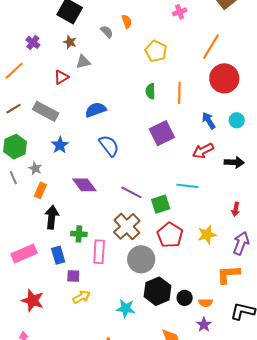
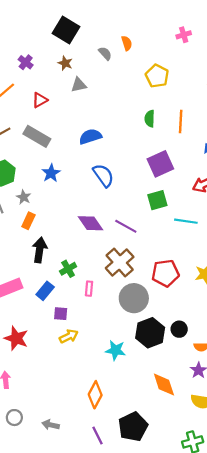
red triangle: (61, 77) -> (40, 100), moved
purple diamond: (84, 185) -> (91, 223), moved
green square: (161, 204) -> (157, 200), moved
green cross: (79, 234) -> (68, 269), turned -35
red pentagon: (170, 235) -> (165, 273), turned 30
pink rectangle: (99, 252) -> (89, 289), size x0.6
blue rectangle: (58, 255) -> (45, 291), turned 54
black circle: (185, 298) -> (179, 329), moved

